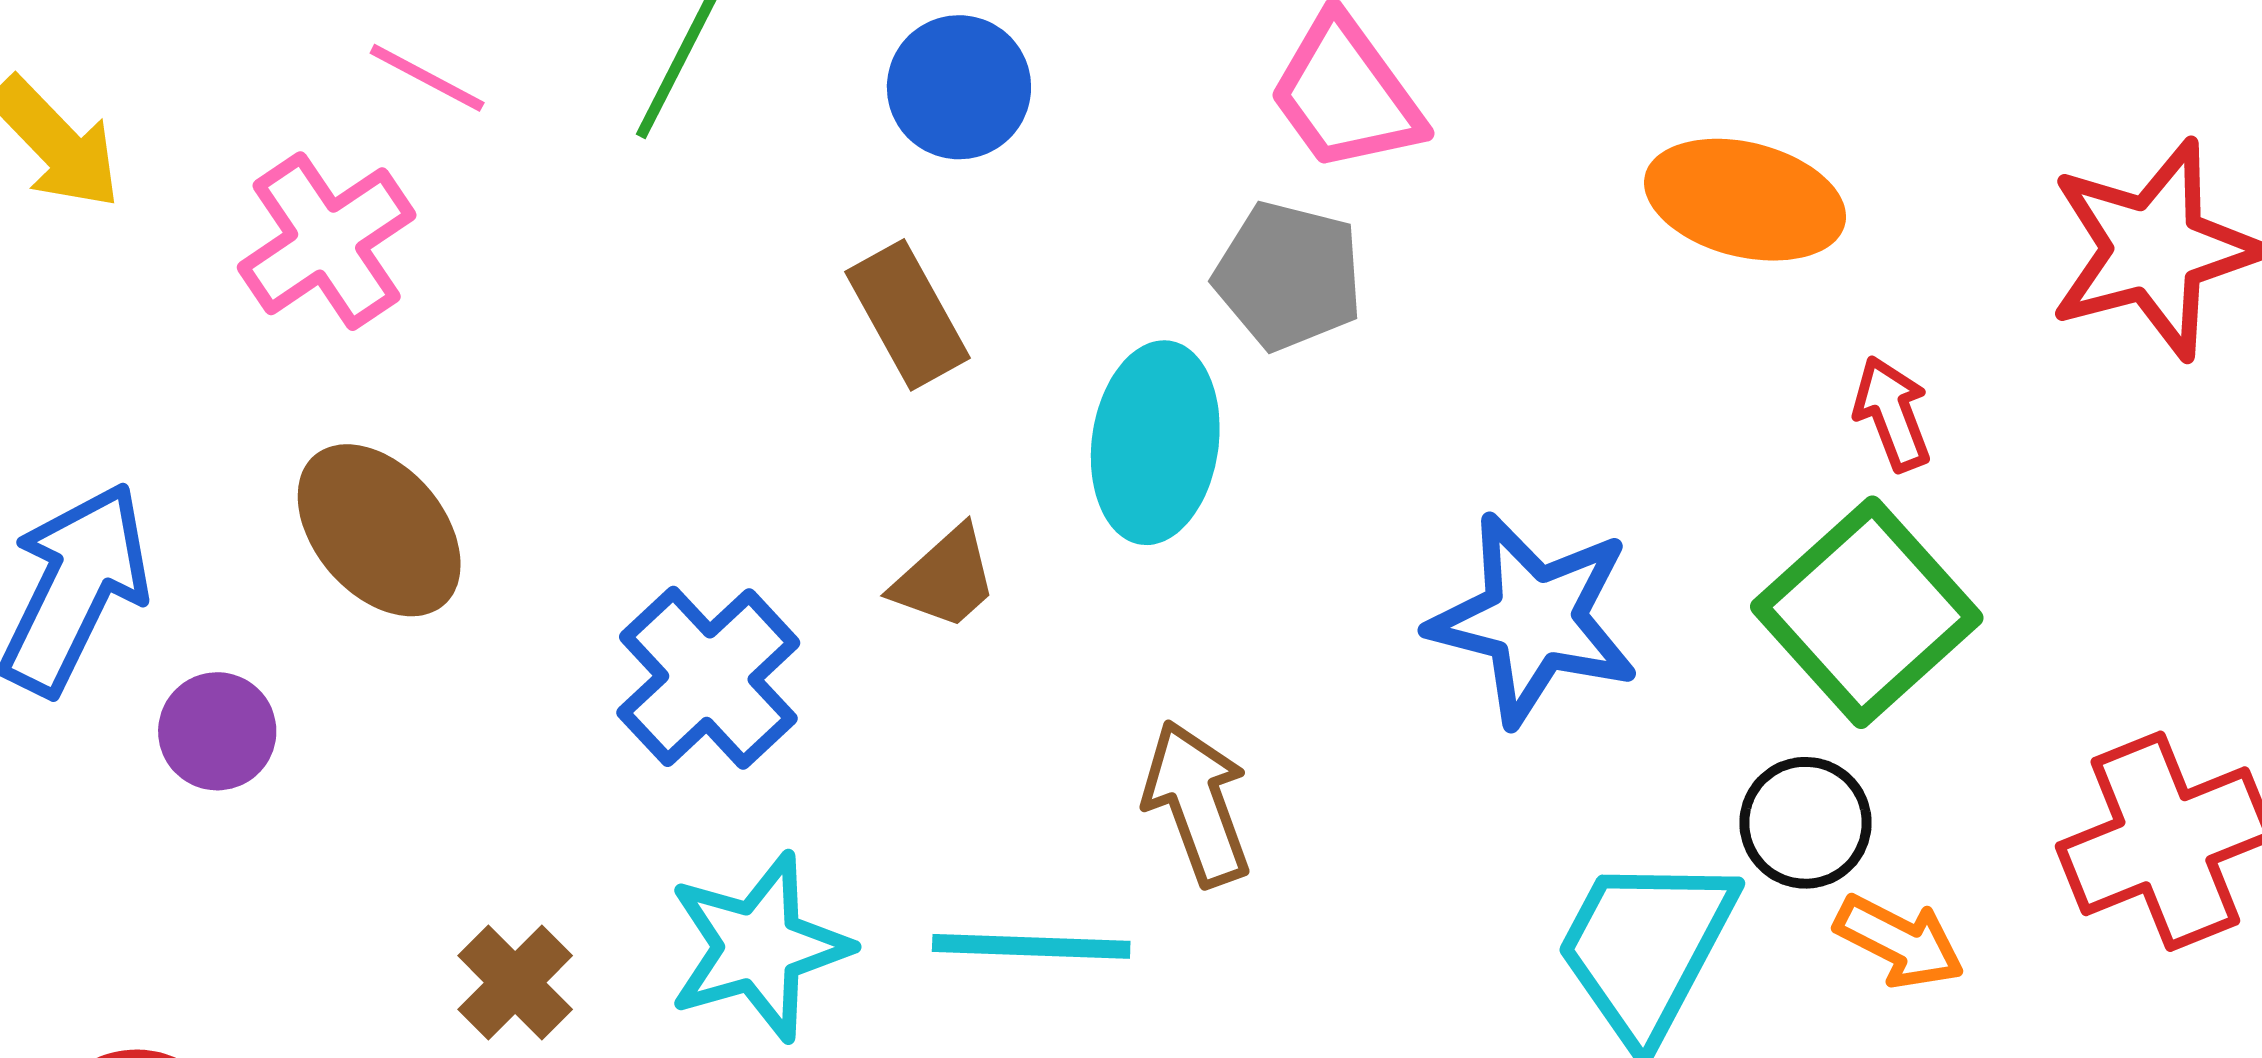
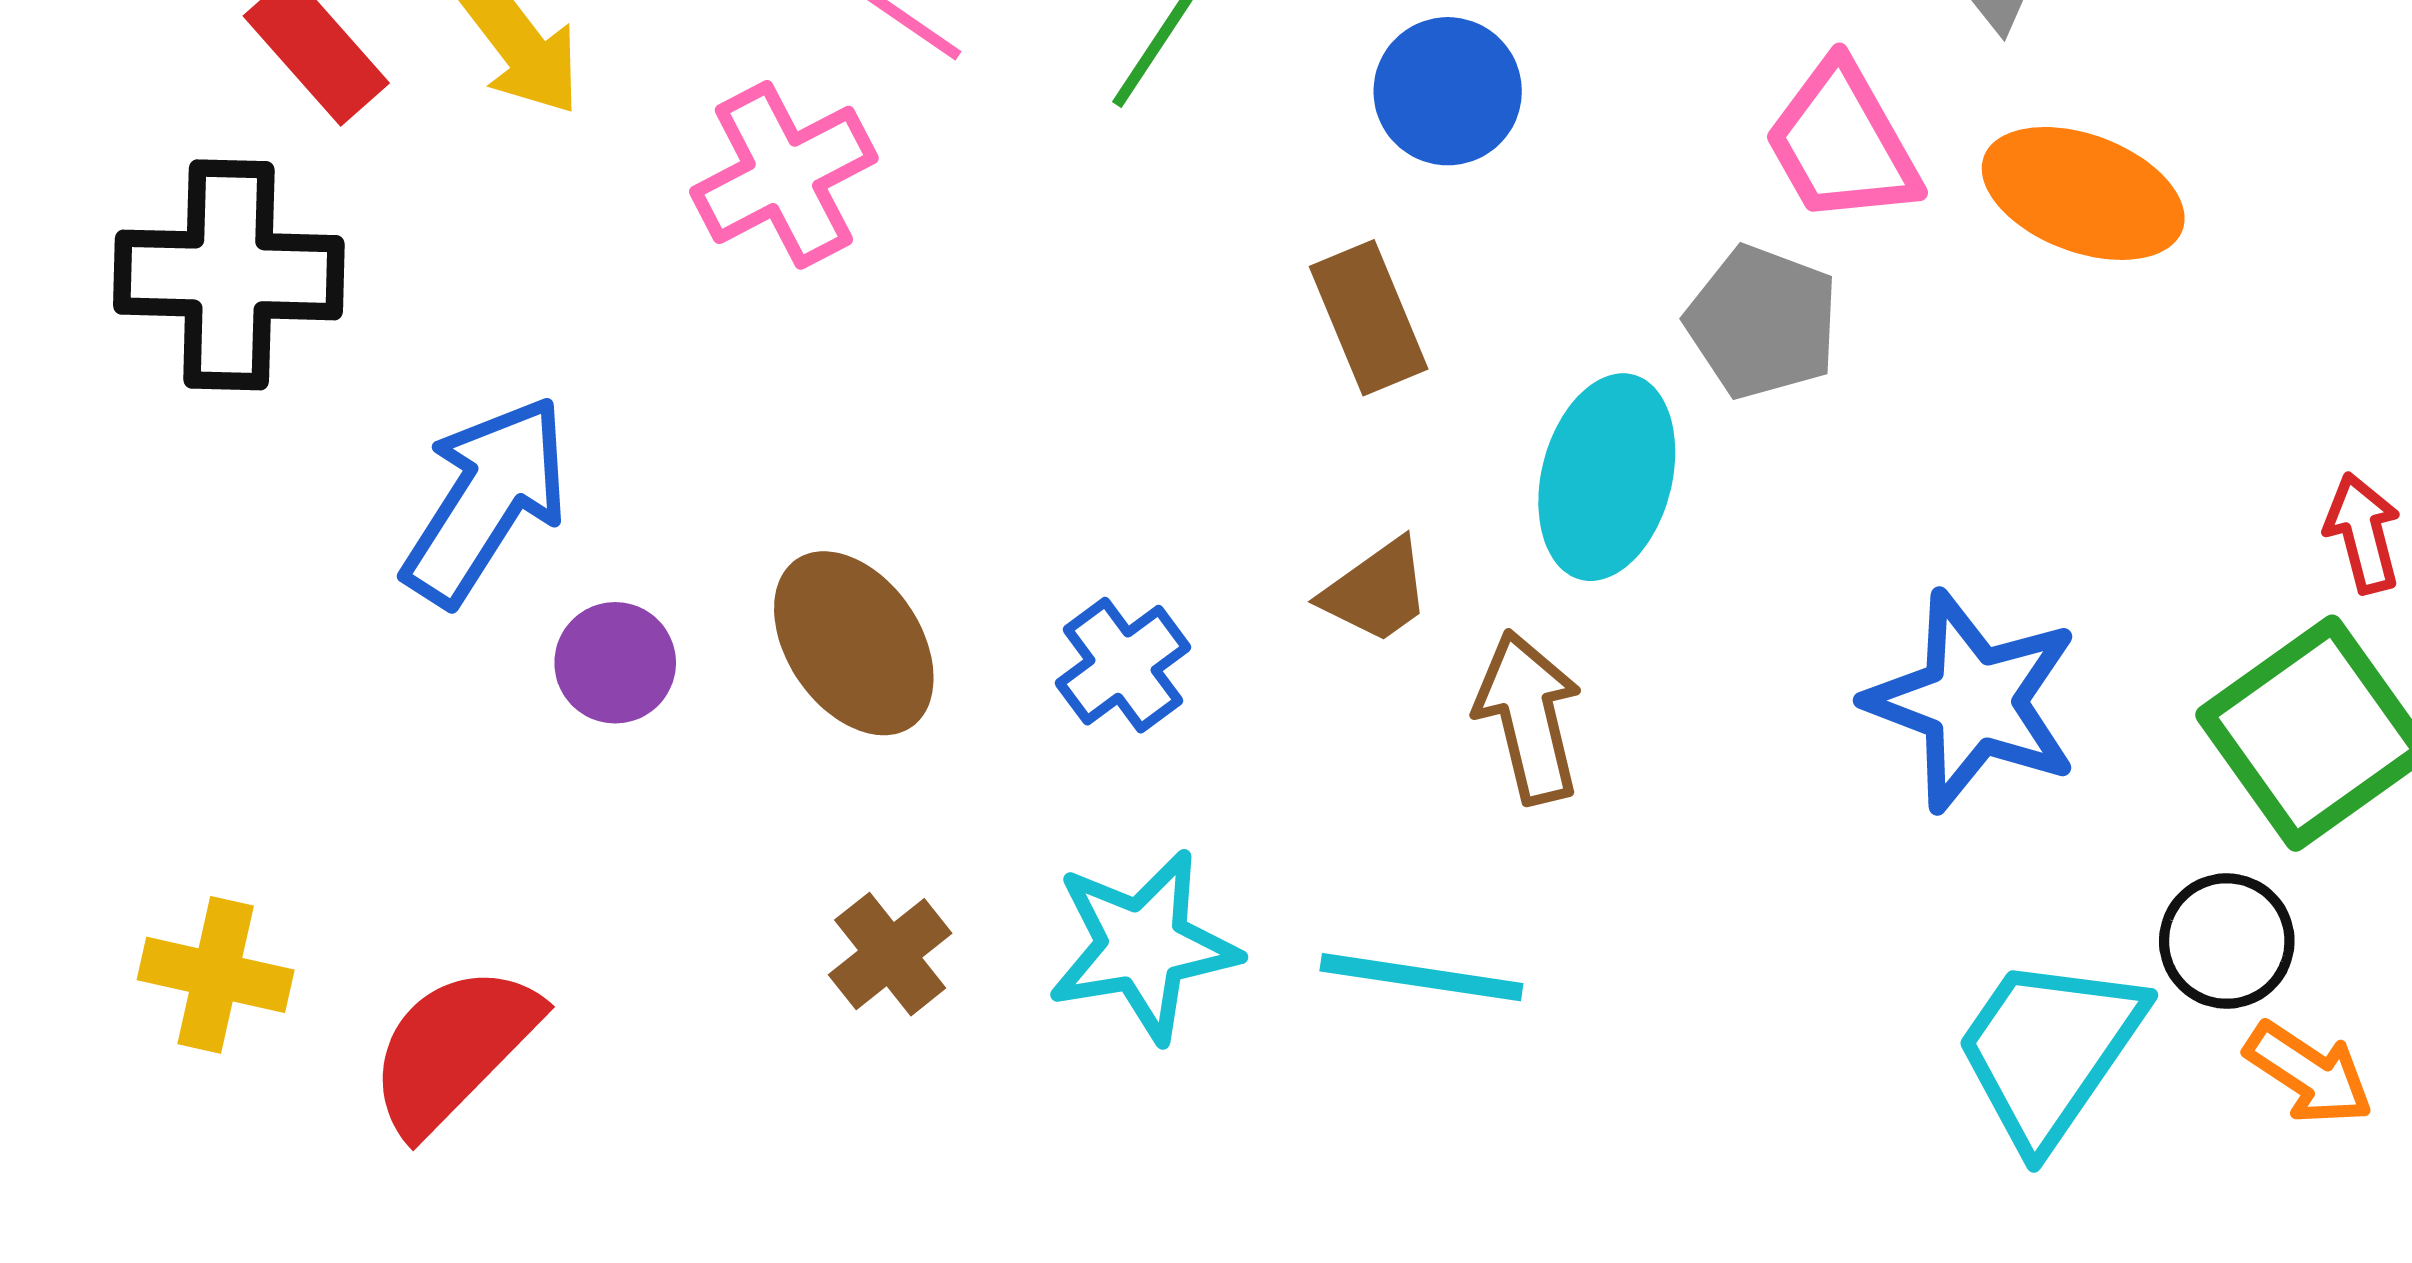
orange ellipse: (1745, 200) -> (2083, 193), moved
brown ellipse: (379, 530) -> (854, 643), moved
blue cross: (708, 678) -> (1123, 665), size x0.7
brown arrow: (1197, 803) -> (1529, 717), moved

